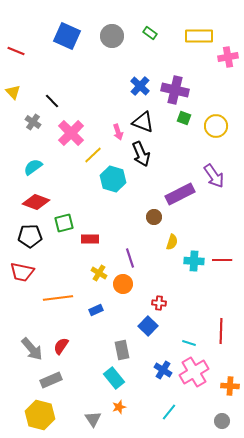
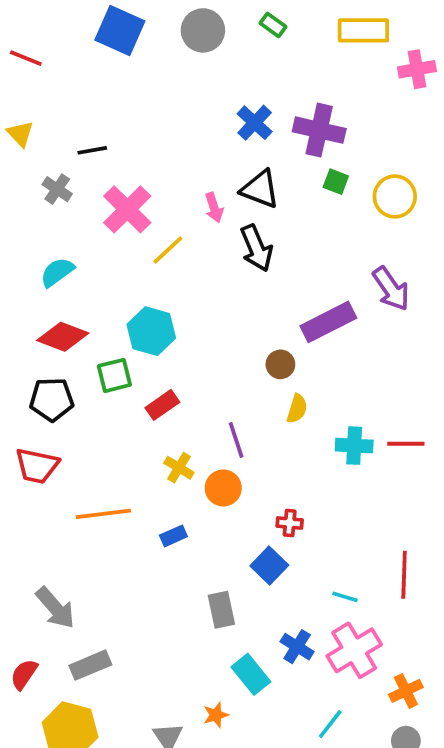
black line: (52, 101) -> (92, 150), turned -56
cyan hexagon: (113, 179) -> (151, 331), moved
red rectangle: (90, 239) -> (162, 405), turned -36
yellow semicircle: (172, 242) -> (297, 409), moved
red semicircle: (61, 346) -> (24, 674), moved
cyan rectangle: (114, 378) -> (251, 674), moved
orange cross: (230, 386) -> (406, 691), moved, turned -30
cyan line: (169, 412) -> (330, 724), moved

